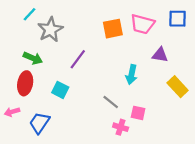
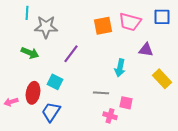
cyan line: (30, 14) -> (27, 13), turned -40
gray star: (50, 30) -> (46, 27), turned 30
red ellipse: (25, 83) -> (33, 93), moved
gray line: (111, 102) -> (101, 93), turned -35
blue trapezoid: (39, 123) -> (51, 112), moved

